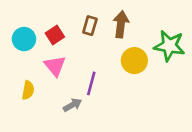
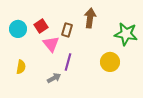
brown rectangle: (90, 26) -> (67, 30), moved
yellow circle: (134, 61) -> (110, 62), moved
pink triangle: (55, 66) -> (51, 44), moved

